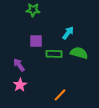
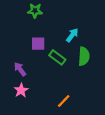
green semicircle: (79, 53) -> (84, 56), turned 78
green rectangle: (54, 54) -> (57, 57), turned 35

